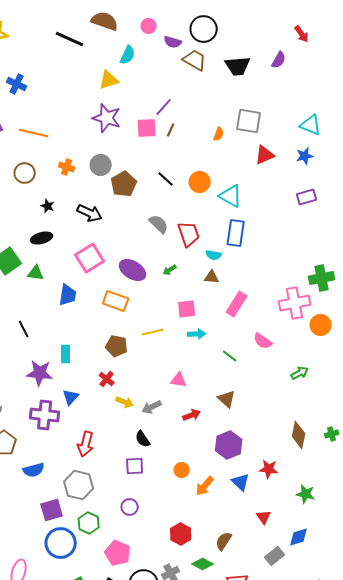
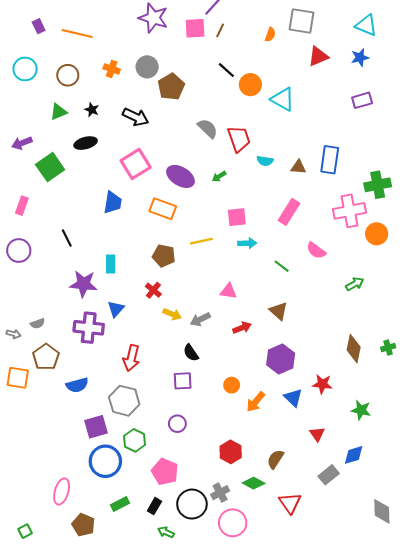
black line: (166, 179) -> (226, 70), moved
blue rectangle: (236, 233) -> (330, 160), moved
green triangle: (36, 273) -> (58, 112), moved, turned -30
brown triangle: (212, 277) -> (298, 167), moved

